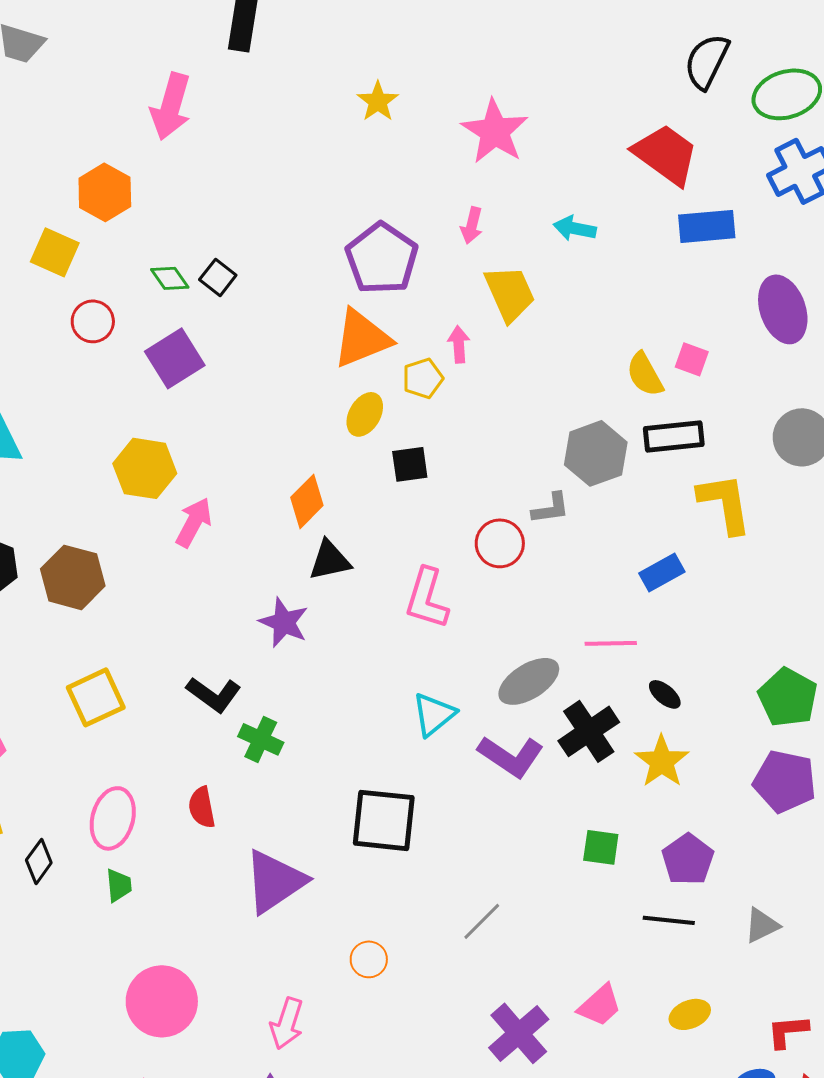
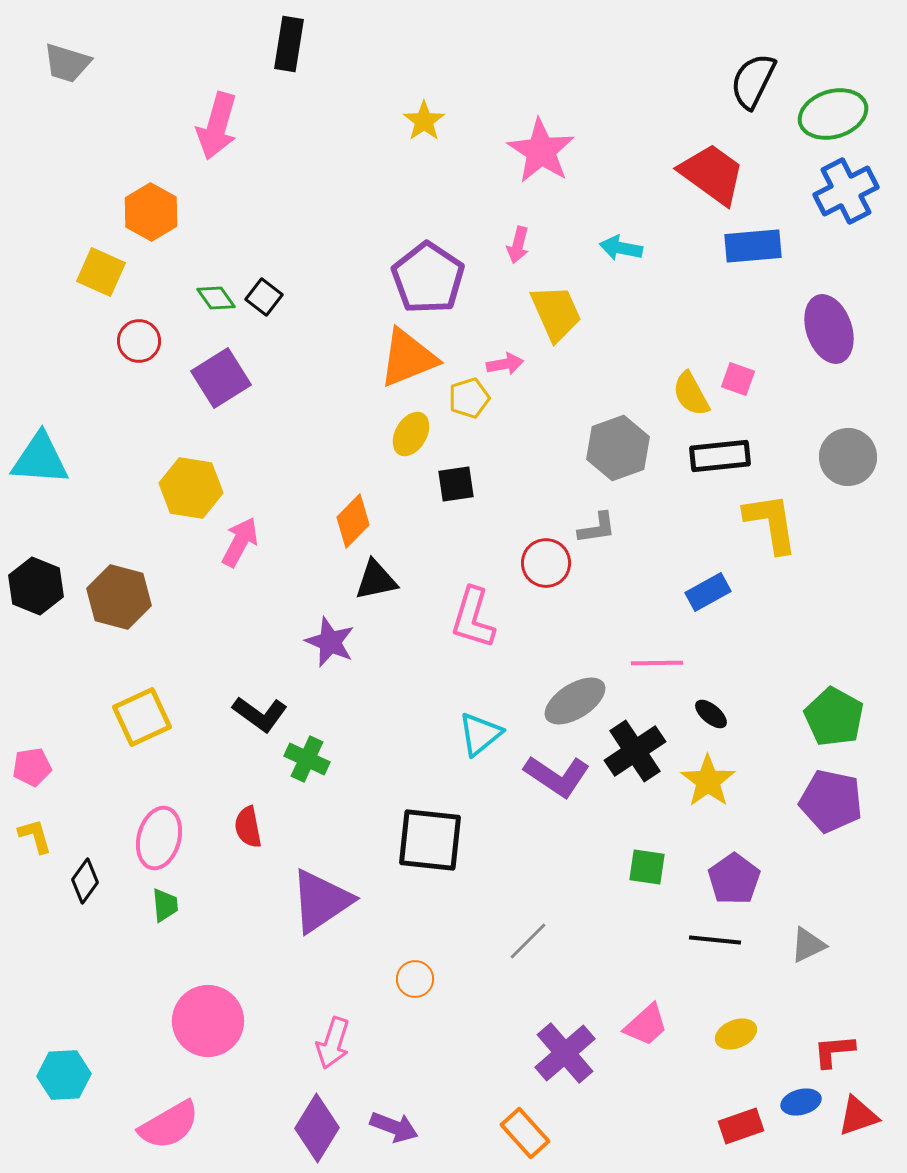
pink arrow: (459, 344) -> (505, 364), turned 84
gray hexagon: (596, 453) -> (618, 448), moved

